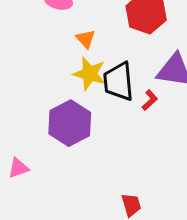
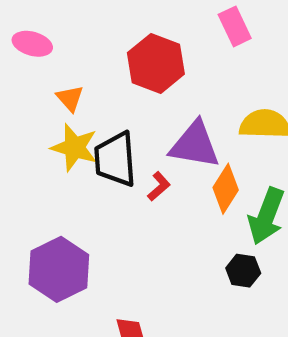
purple hexagon: (70, 123) -> (59, 269), moved

